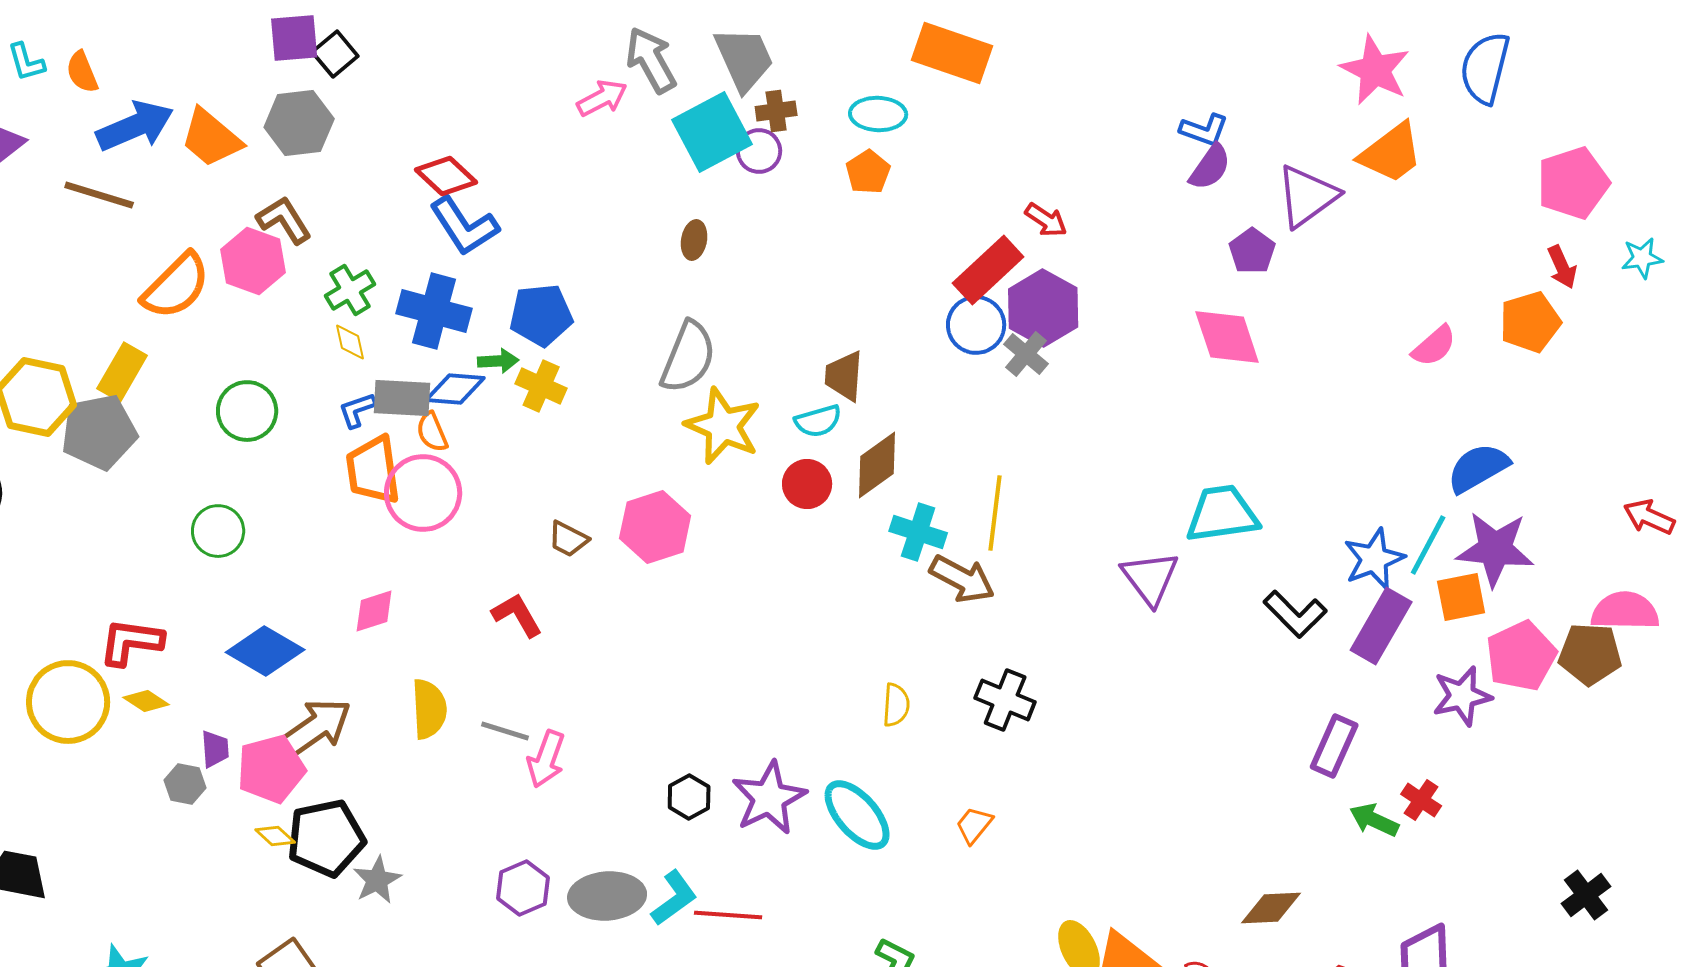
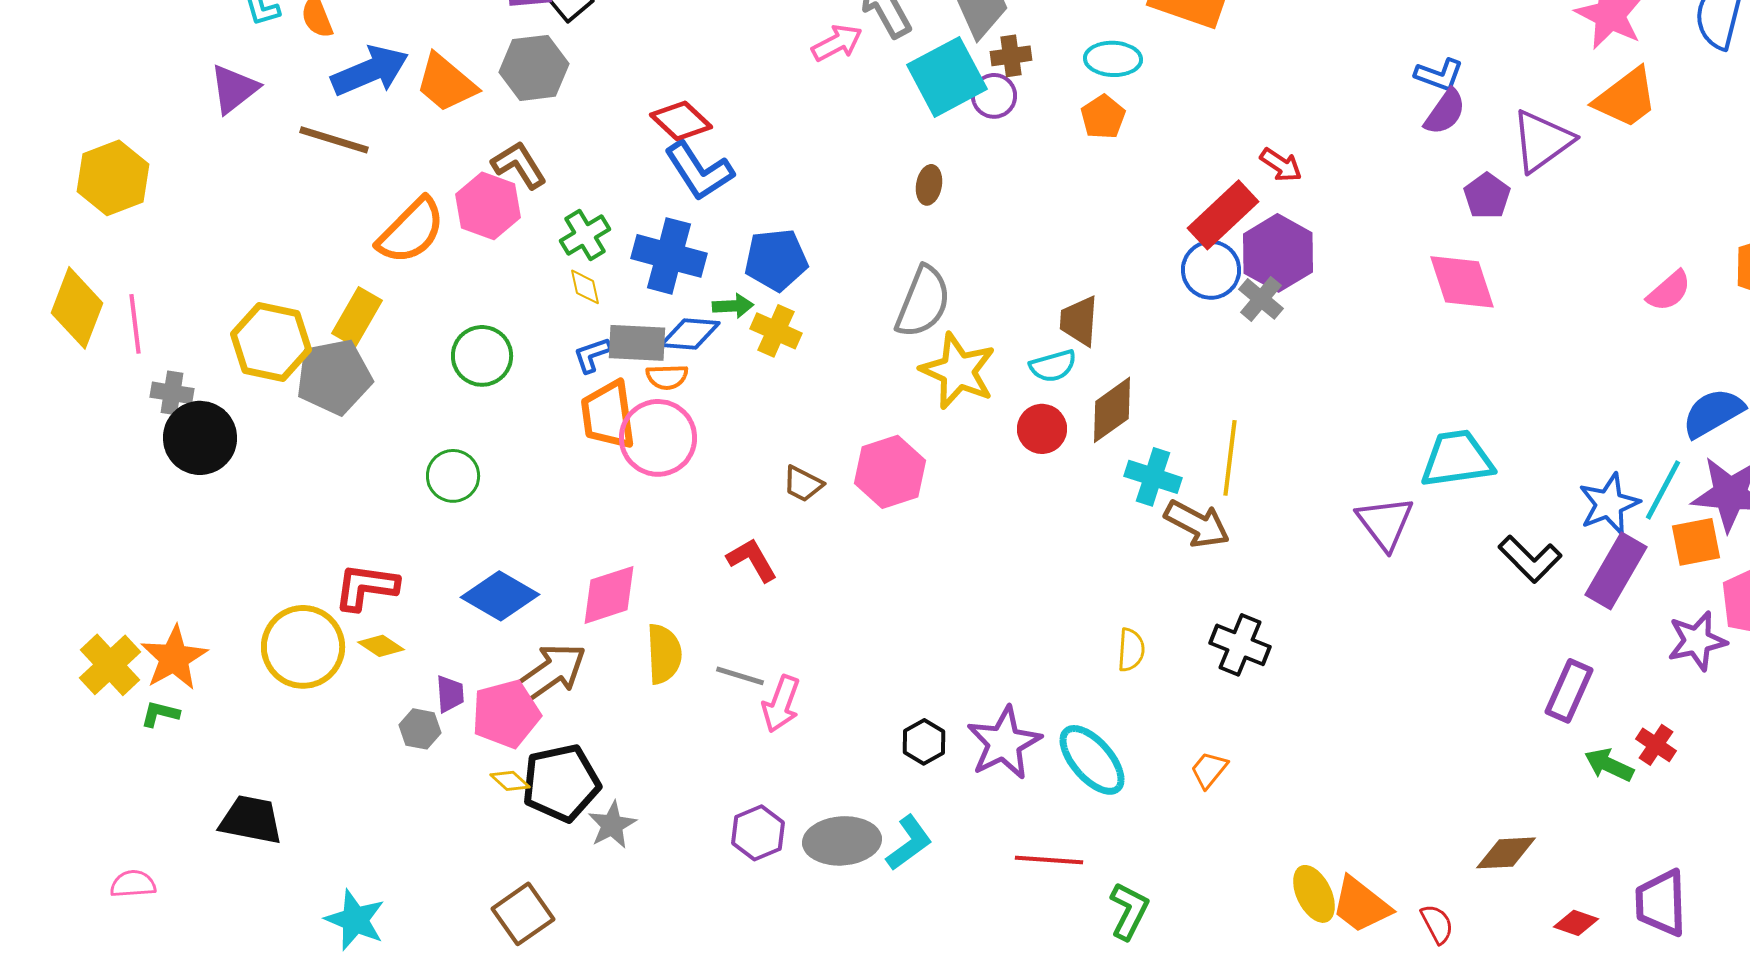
orange semicircle: (432, 432) -> (667, 377), turned -69
pink diamond: (374, 611) -> (609, 595), moved, size x1.4
red line: (728, 915) -> (1049, 860), moved

